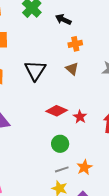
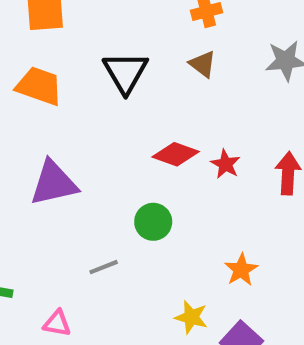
green circle: (60, 144) -> (153, 222), moved
gray line: (62, 169) -> (104, 267), moved

